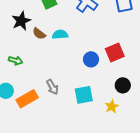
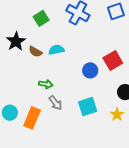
green arrow: (16, 61) -> (46, 84), moved
orange rectangle: (27, 99) -> (32, 118), turned -30

